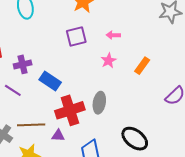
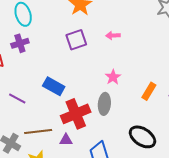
pink star: (109, 61) -> (113, 77), moved
purple cross: (23, 64) -> (20, 43), moved
orange rectangle: (142, 66) -> (149, 91), moved

